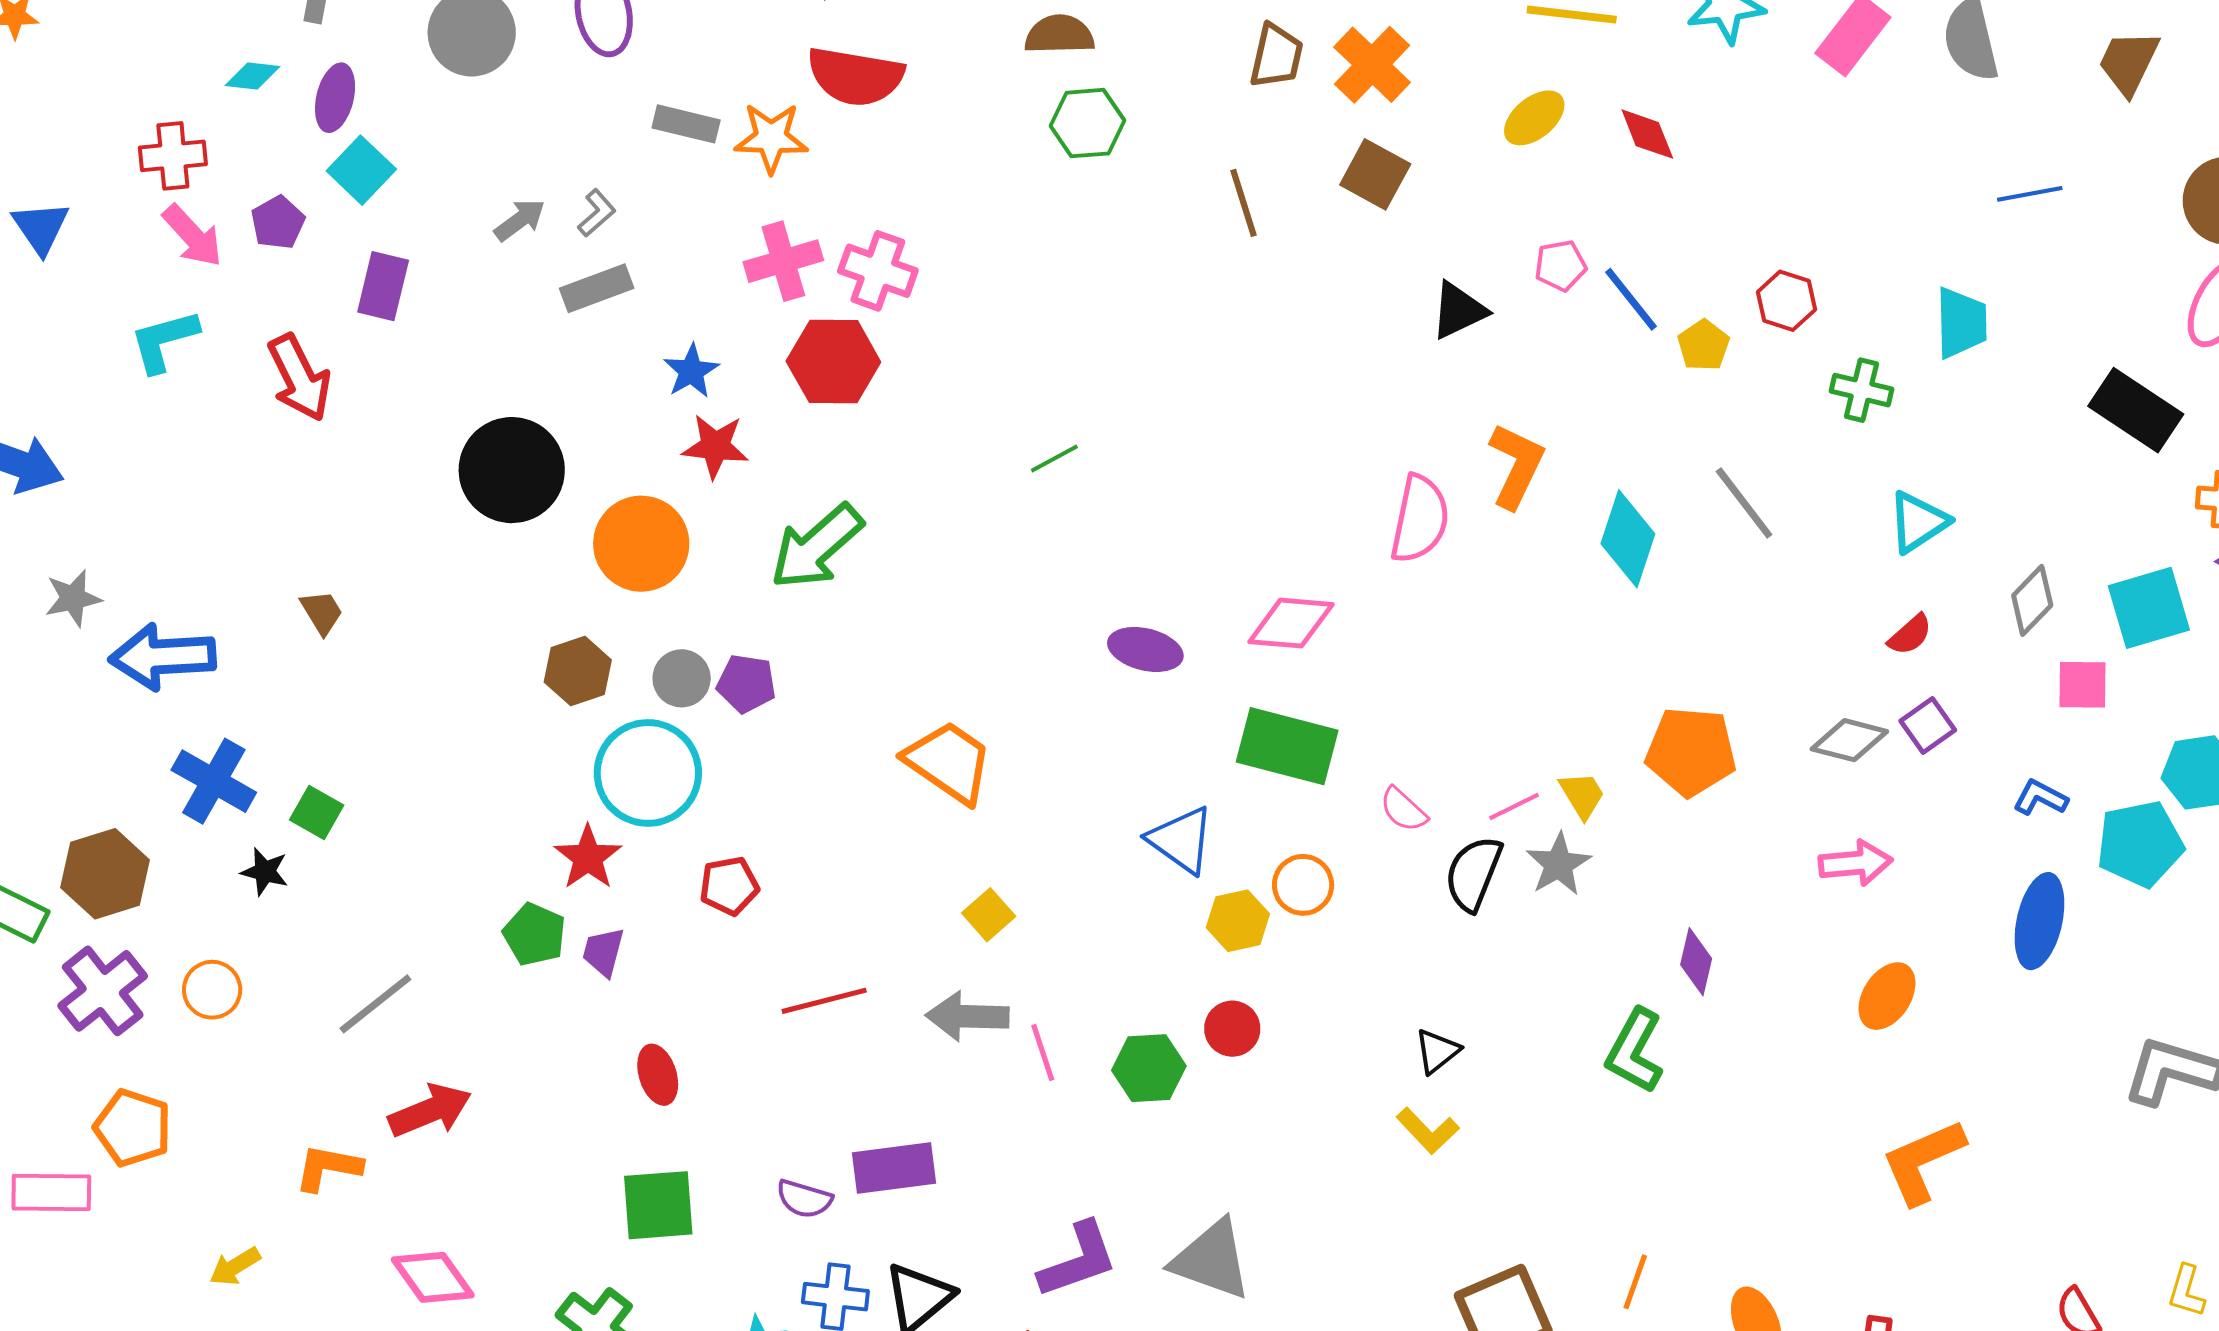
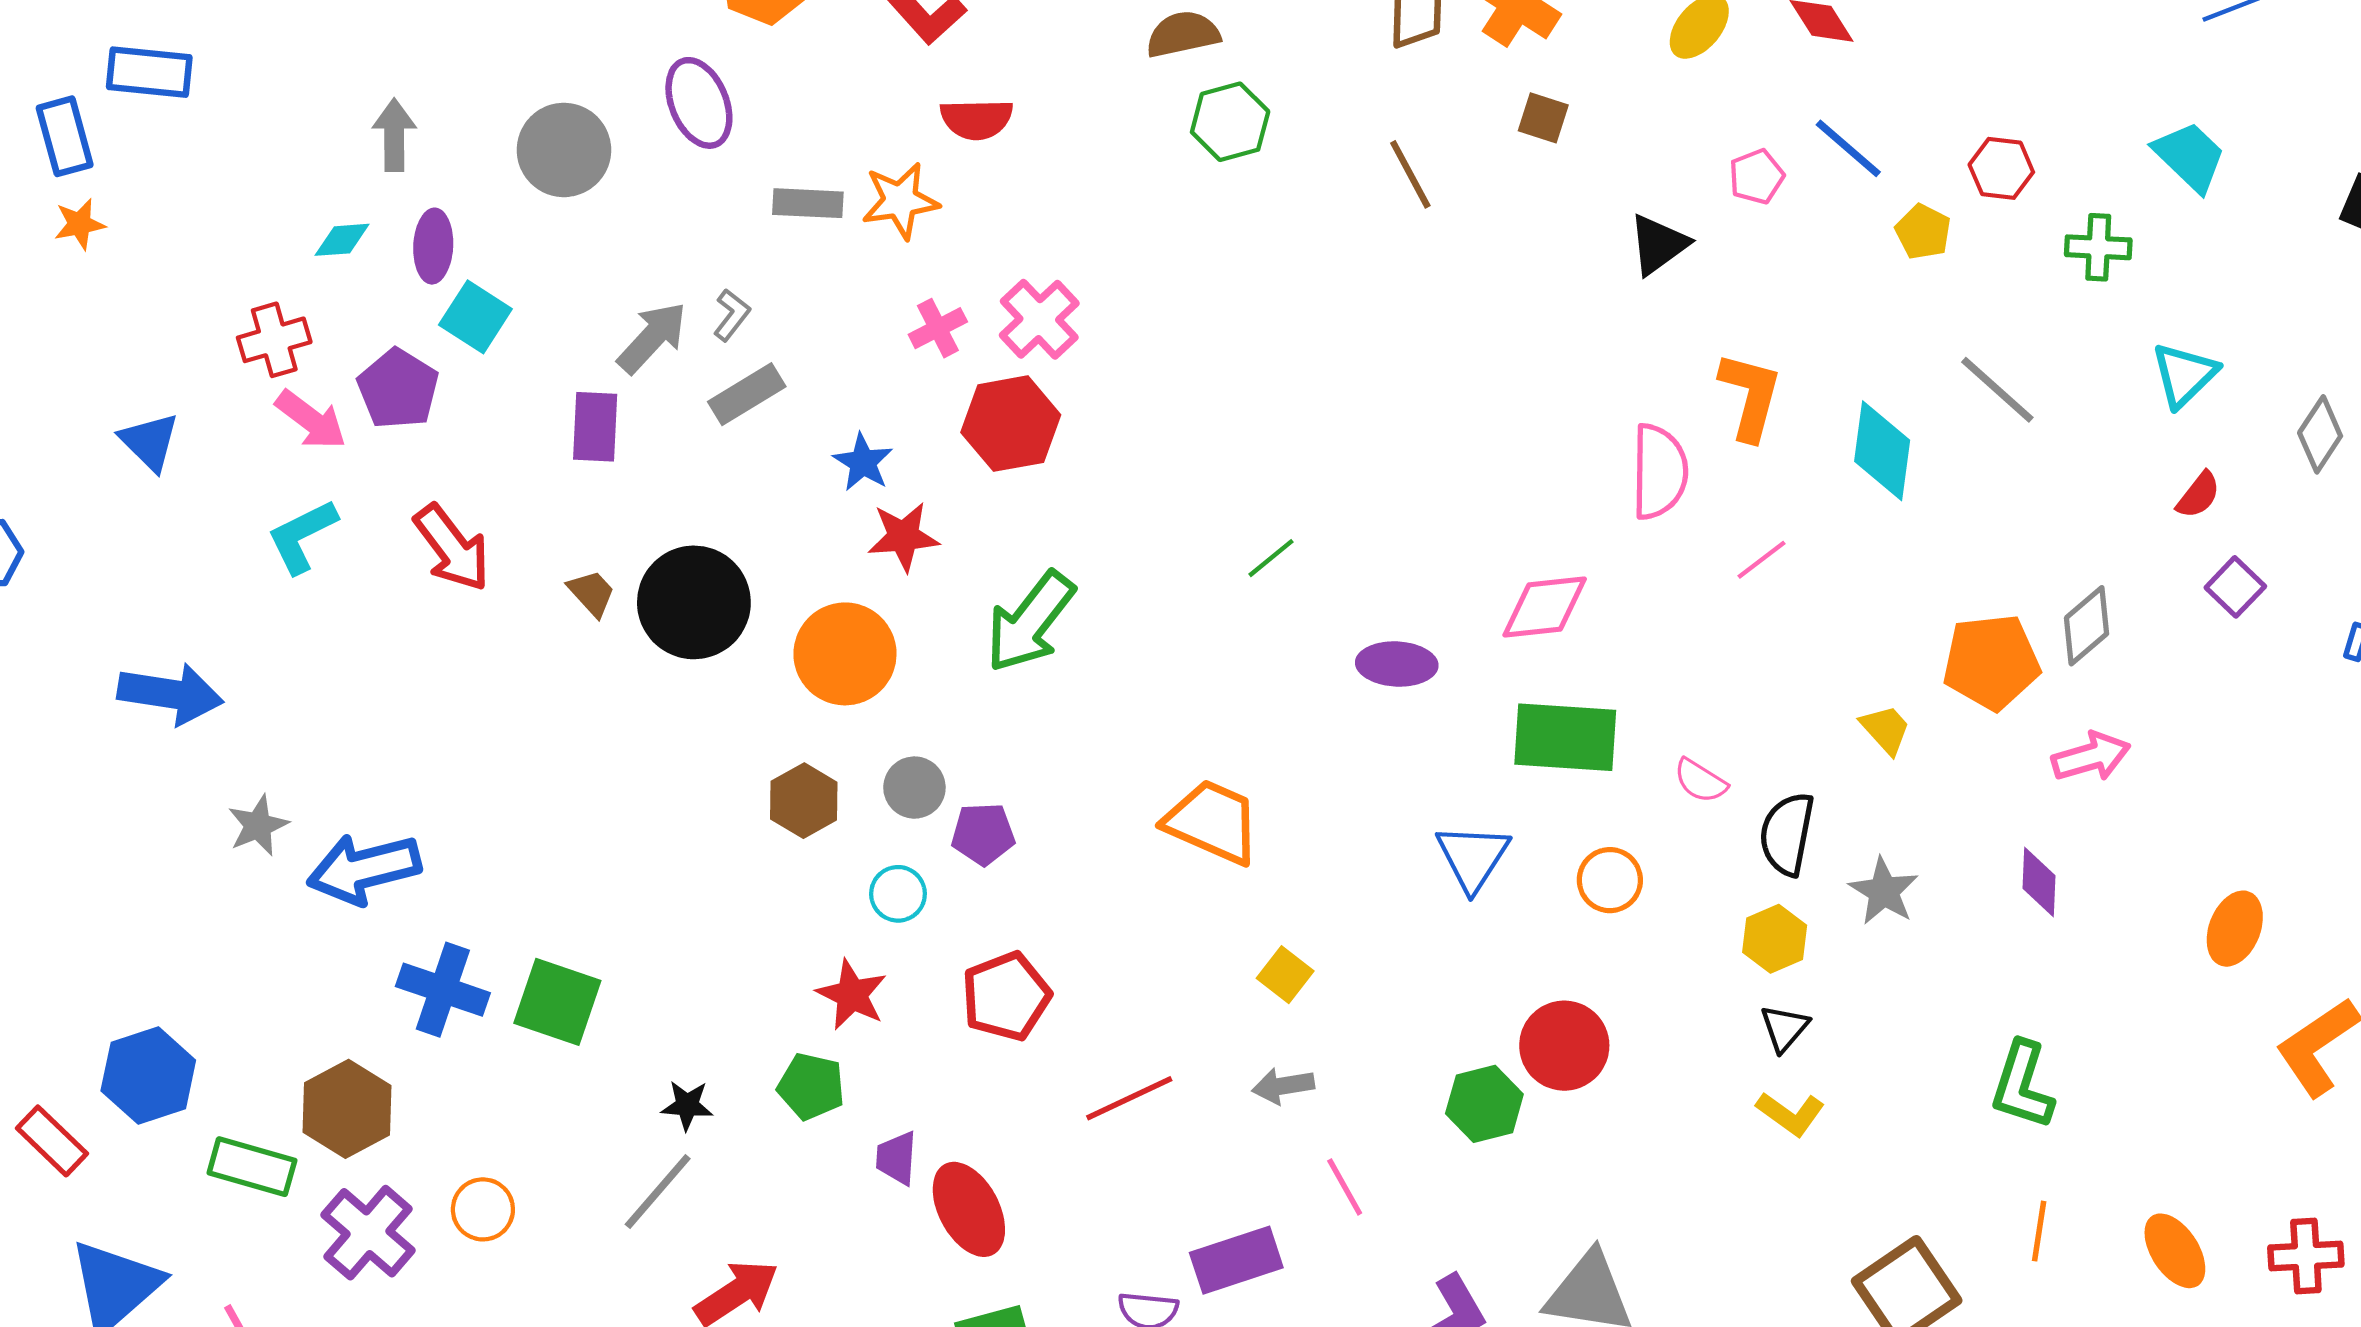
red semicircle: (855, 76) -> (977, 119), size x0.7
brown square: (1375, 174) -> (1543, 118), size x0.7
gray arrow: (520, 220) -> (652, 338), size x1.4
purple pentagon: (278, 223) -> (398, 389), size x1.4
pink cross: (783, 261) -> (938, 328), size x0.7
pink cross: (878, 271) -> (1039, 319), turned 38
purple rectangle: (383, 286) -> (595, 427), moved
blue line: (1631, 299) -> (1848, 148), moved
cyan trapezoid: (1961, 323) -> (2190, 157), turned -34
green line: (1054, 459) -> (1271, 558), moved
brown trapezoid: (322, 612) -> (592, 593), moved
purple pentagon: (746, 684) -> (983, 834), moved
gray diamond: (1849, 740) -> (2087, 626), moved, turned -44
cyan circle: (648, 773) -> (898, 894), size x0.5
pink line: (1514, 807) -> (1761, 560), moved
green square: (317, 813) -> (557, 1002), size x1.6
blue triangle: (1181, 840) -> (1473, 857), turned 38
pink arrow: (1856, 863) -> (2091, 757), moved
gray star: (1558, 864) -> (1884, 891), moved
black star: (265, 872) -> (687, 1105), moved
red pentagon: (729, 886) -> (1006, 996), size x1.4
yellow hexagon: (1238, 921) -> (1775, 939), moved
purple trapezoid: (603, 952) -> (897, 1158), moved
orange ellipse: (1887, 996) -> (2235, 929), moved
gray arrow: (967, 1016) -> (1283, 1086), size x0.7
red circle: (1232, 1029) -> (1564, 1046), size x1.5
green L-shape: (1635, 1051) -> (2022, 1085), moved
pink line: (1043, 1053) -> (1345, 1187), moved
red ellipse: (658, 1075) -> (969, 1209), size x1.5

